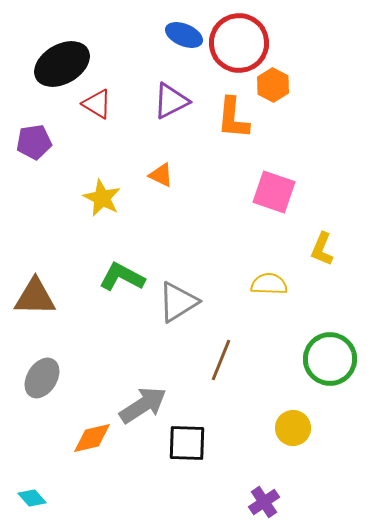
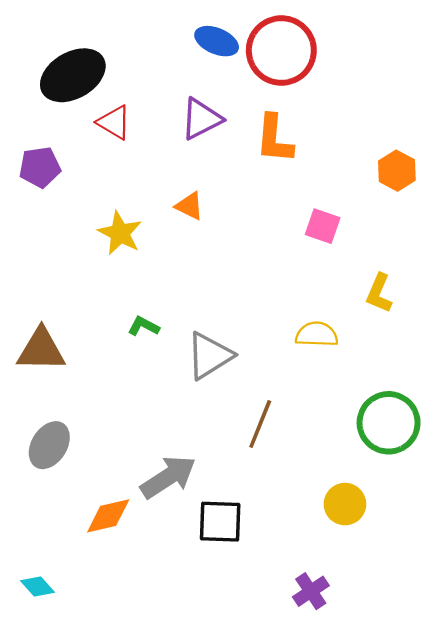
orange hexagon: (273, 85) -> (397, 171), moved
pink square: (274, 192) -> (323, 226), size x0.7
green L-shape: (122, 277) -> (144, 326), size x0.6

